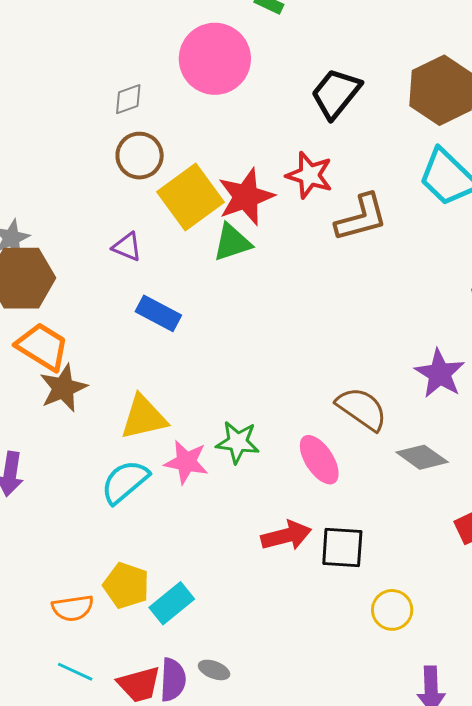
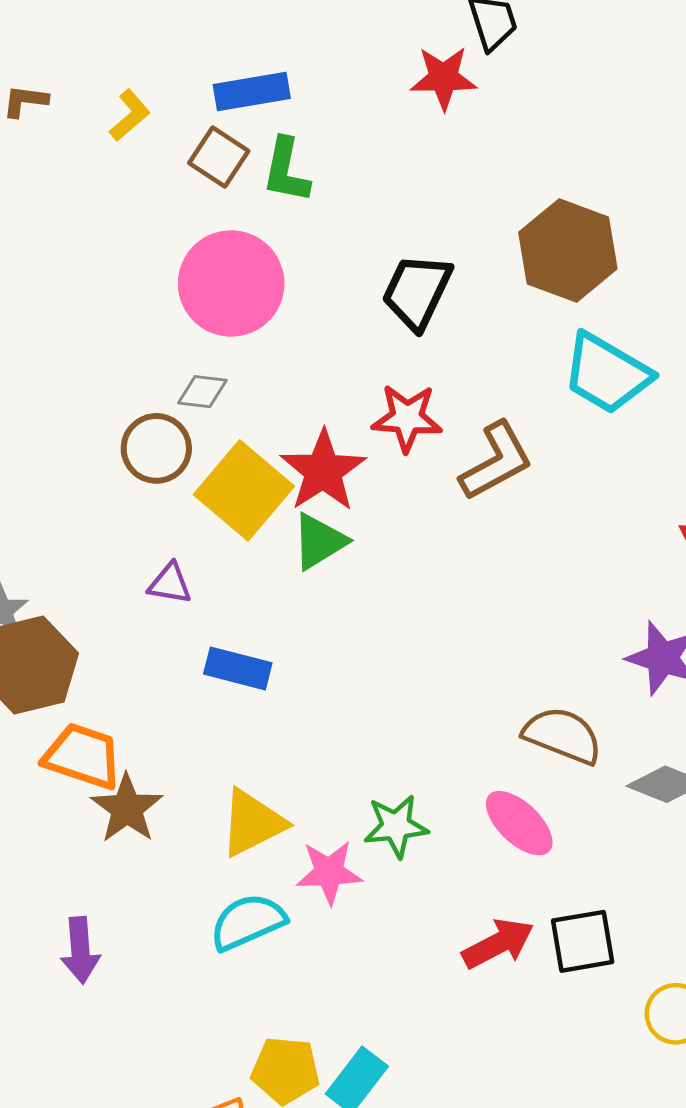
gray diamond: (128, 99) -> (202, 392), moved, turned 40
cyan semicircle: (125, 482) -> (248, 922), turned 30

